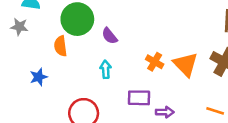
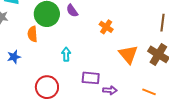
purple semicircle: (110, 36) -> (72, 11), moved
orange cross: (155, 62) -> (106, 27), moved

